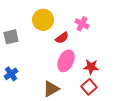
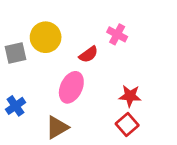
yellow circle: (43, 20) -> (46, 37), moved
pink ellipse: (66, 61) -> (71, 87), moved
brown triangle: (51, 89) -> (57, 127), moved

